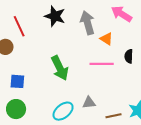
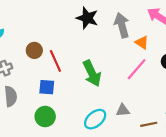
red line: (19, 26) -> (55, 61), moved
pink line: (102, 64) -> (137, 69), turned -50

